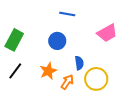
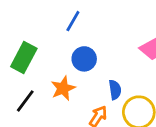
blue line: (67, 14) -> (73, 21), moved, turned -70
orange star: (48, 71) -> (63, 88), moved

